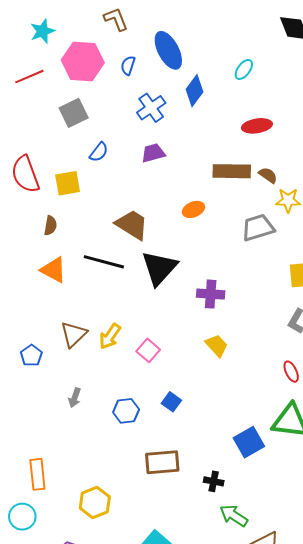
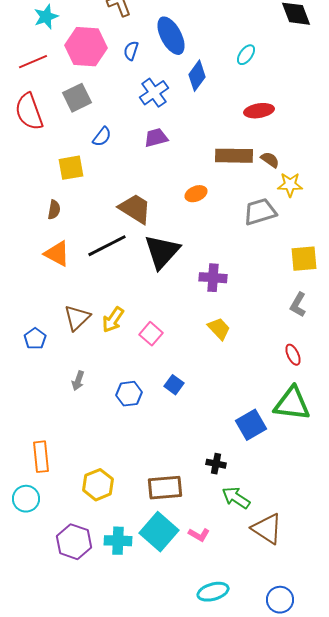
red semicircle: (25, 174) -> (29, 112), moved
black line: (104, 262) -> (107, 246), turned -42
brown rectangle: (162, 462) -> (165, 488), moved

